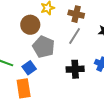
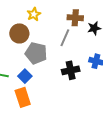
brown cross: (76, 14) -> (75, 18), moved

